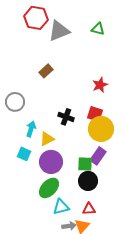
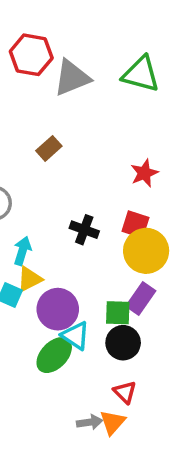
green triangle: (98, 29) -> (141, 74), size x1.6
yellow triangle: (47, 139) -> (29, 279), moved
cyan triangle: (61, 207) -> (75, 336), moved, turned 48
red triangle: (89, 209) -> (125, 392), turned 48

